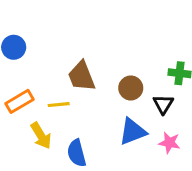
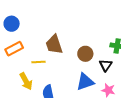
orange rectangle: (19, 101) -> (14, 49), moved

